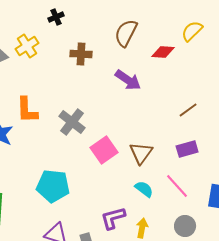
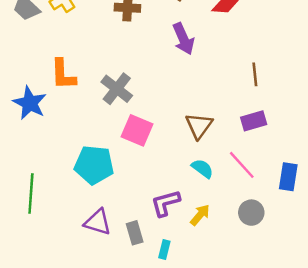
purple arrow: (128, 80) -> (183, 39), turned 32
brown line: (188, 110) -> (255, 74), turned -60
pink square: (104, 150) -> (137, 130), moved, turned -32
yellow arrow: (142, 228) -> (200, 215), turned 30

